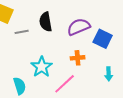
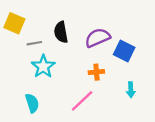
cyan star: (42, 67) -> (43, 67), moved

